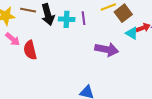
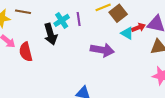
black arrow: (48, 15) -> (50, 34), moved
cyan cross: (67, 19) -> (62, 20), turned -35

